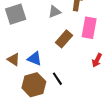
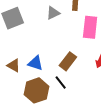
brown rectangle: (64, 39) -> (68, 61), moved

